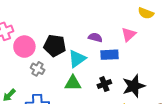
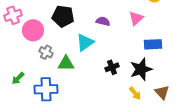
black pentagon: (55, 46) -> (63, 16), moved
blue rectangle: (109, 55) -> (153, 44), moved
green triangle: (73, 83) -> (66, 63), moved

